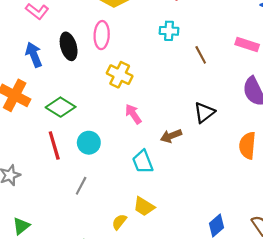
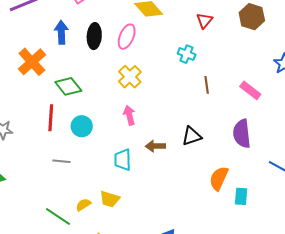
gray line: (81, 186) -> (61, 161), turned 48
yellow trapezoid: (144, 207) -> (110, 199), turned -35

